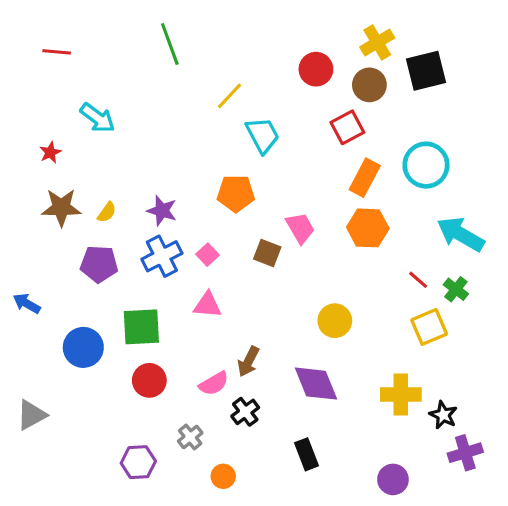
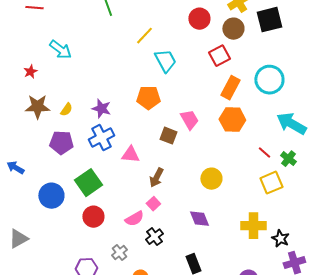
pink square: (207, 255) -> (153, 204), moved
pink triangle: (207, 305) -> (130, 155), moved
green square: (141, 327) -> (88, 183), turned -32
brown arrow: (248, 362) -> (156, 178), moved
purple diamond: (316, 384) -> (199, 219), size x0.7

